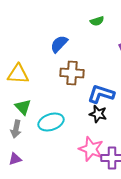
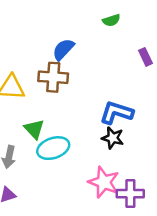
brown cross: (72, 73) -> (53, 77), moved
green triangle: (23, 107) -> (34, 129), moved

